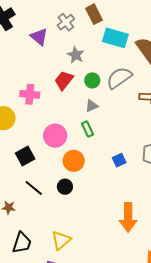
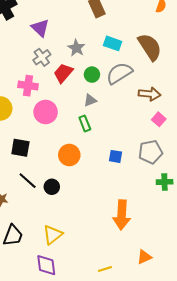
gray cross: (66, 22) -> (42, 57), moved
cyan rectangle: (115, 38) -> (113, 43), moved, size x0.7
pink circle: (55, 136) -> (46, 112), moved
black square: (25, 156) -> (20, 148), turned 36
blue square: (119, 160) -> (115, 156), turned 32
black circle: (65, 187) -> (52, 187), moved

